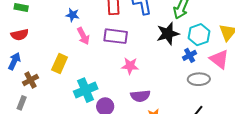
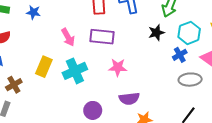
blue star: (73, 15) -> (33, 12), moved
black star: (168, 34) -> (156, 33), size x0.7
cyan cross: (86, 90) -> (75, 71), moved

